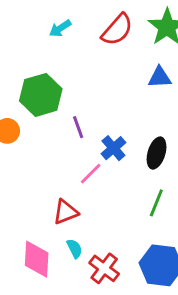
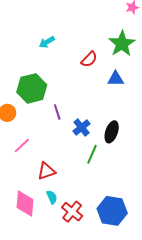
red semicircle: (117, 30) -> (89, 59), moved, size x0.7
pink line: (91, 174) -> (22, 146), moved
green line: (156, 203) -> (92, 154), moved

